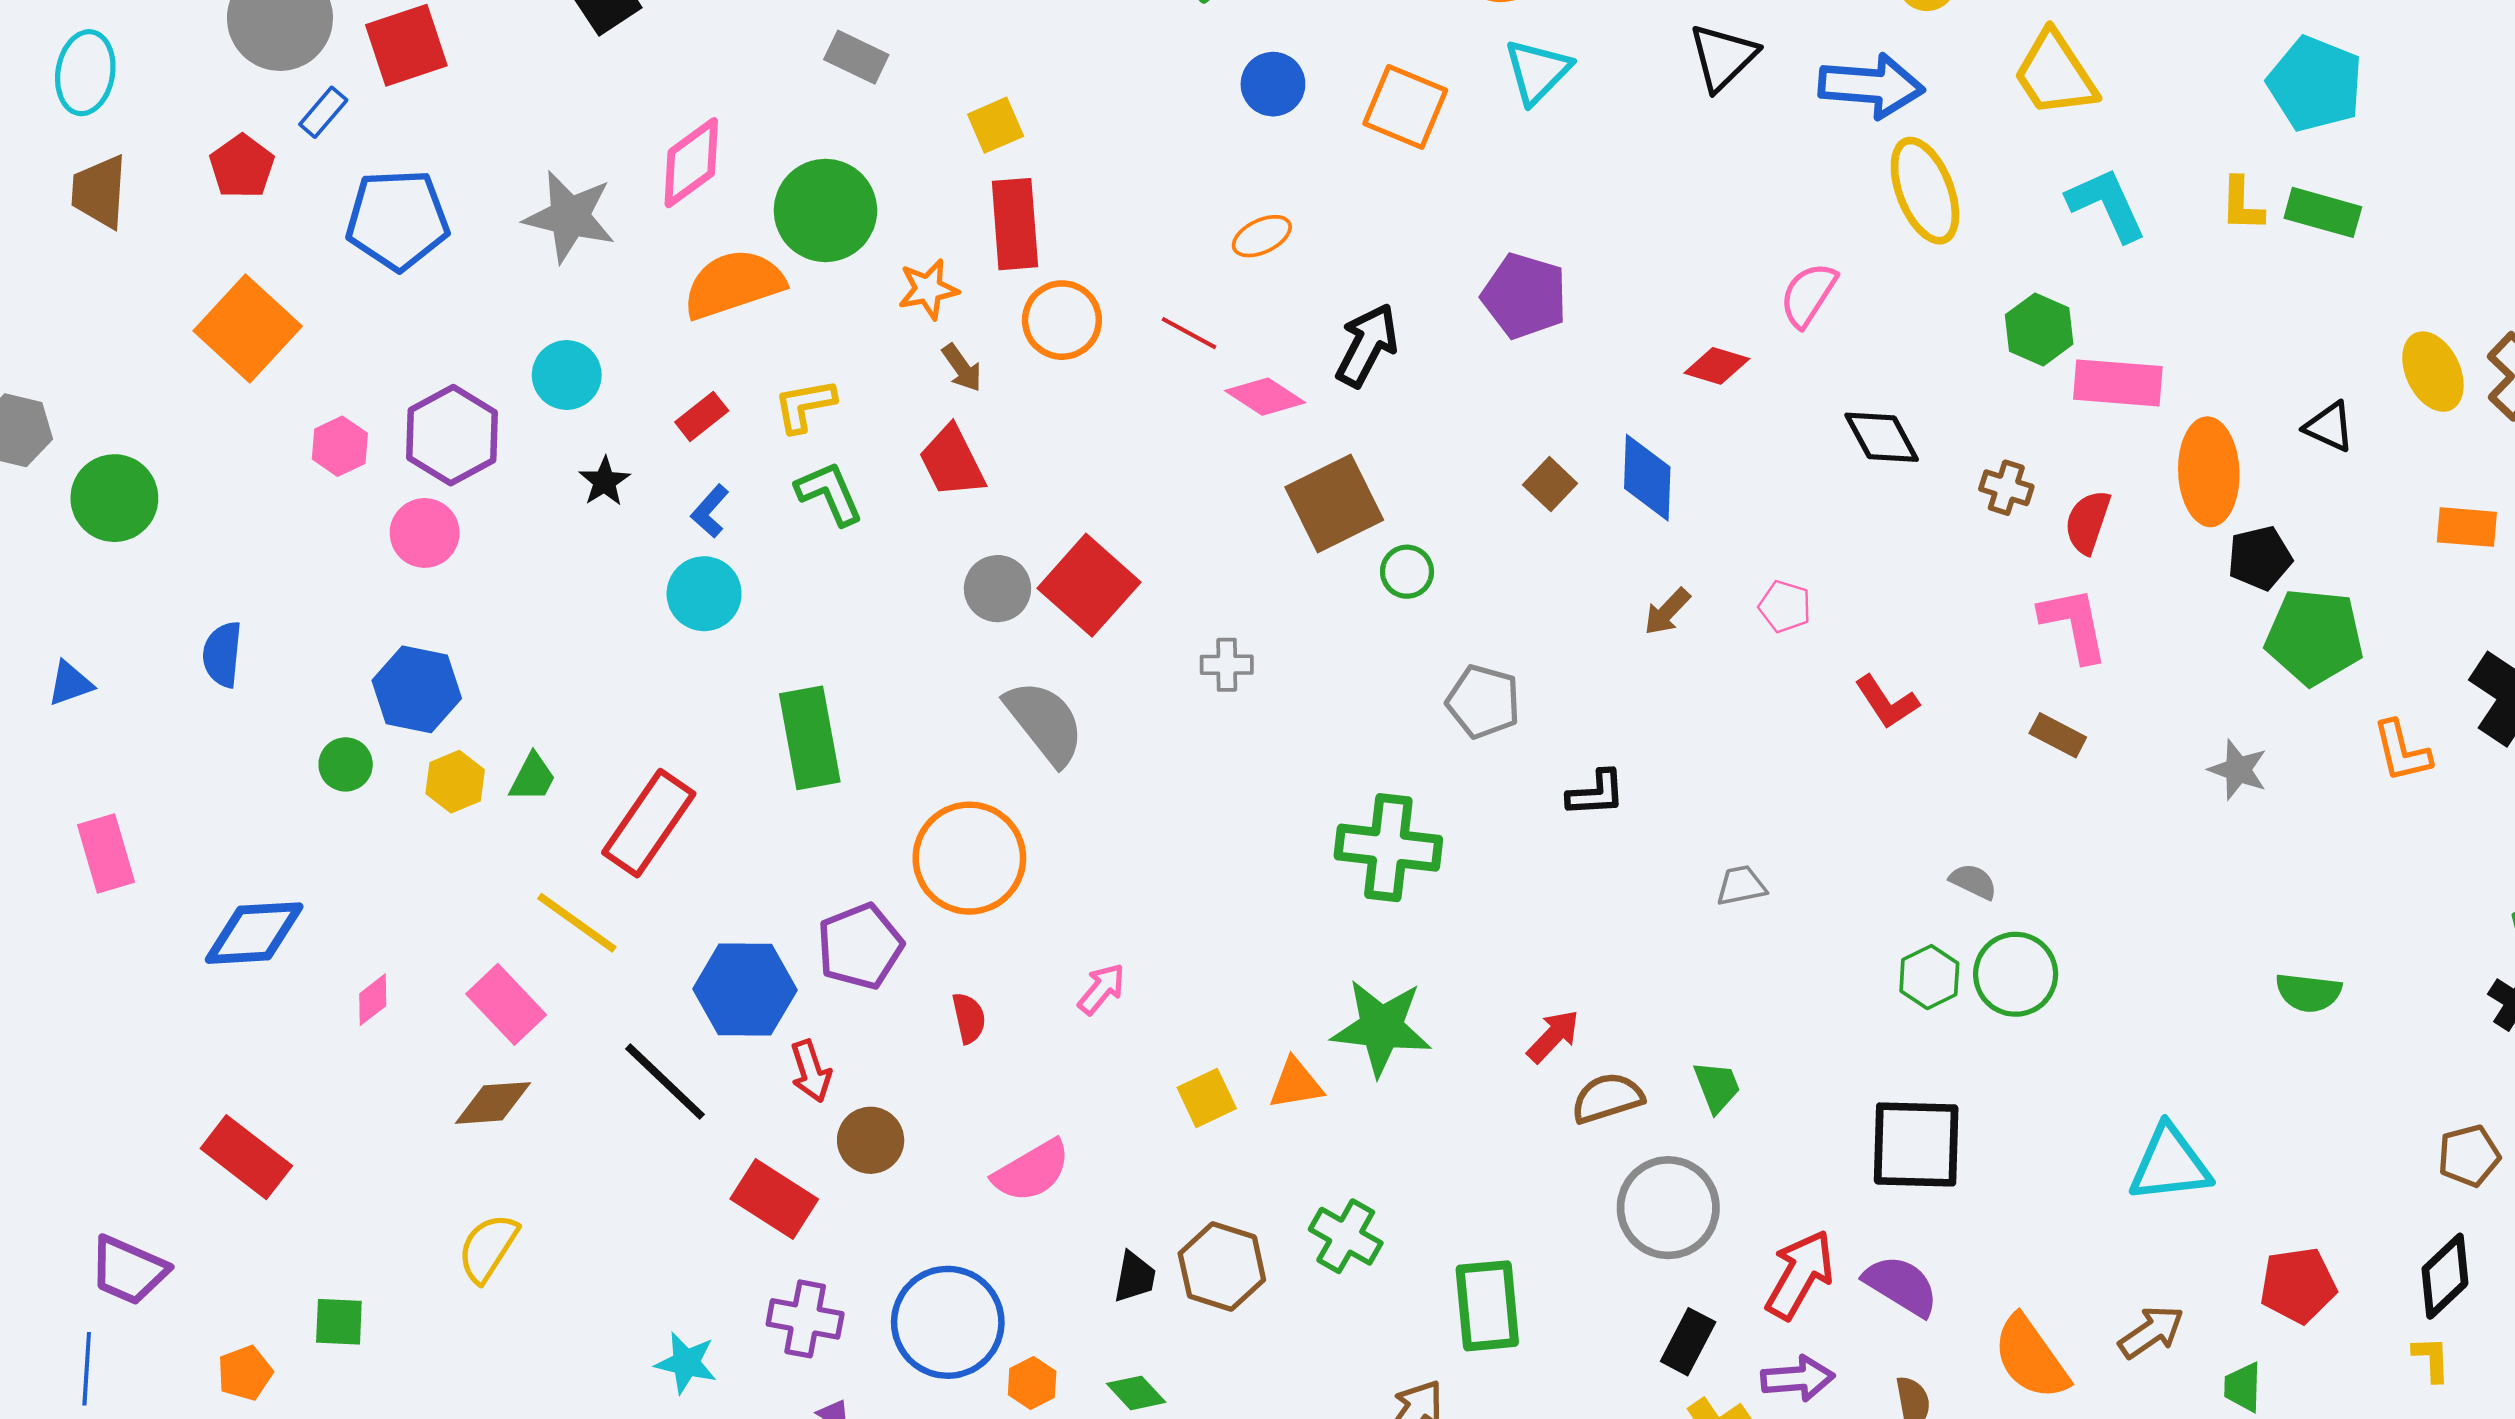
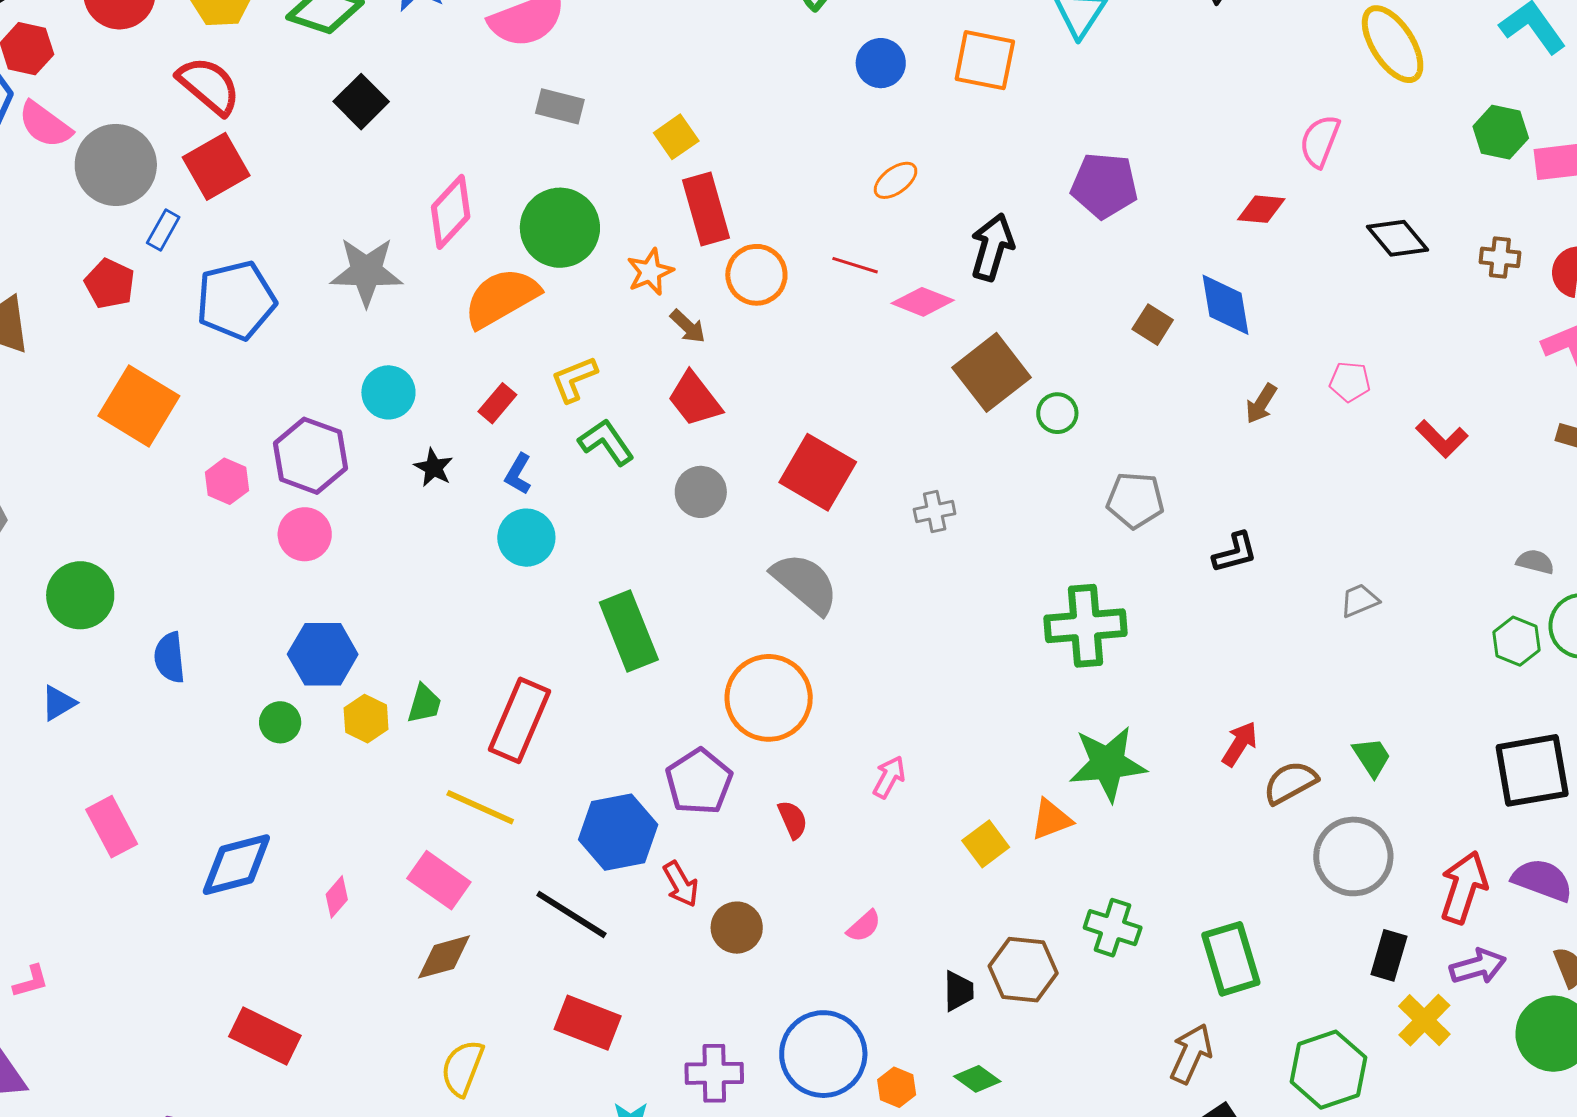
green circle: (114, 498) -> (80, 595), moved
gray circle: (997, 589) -> (701, 492), moved
pink semicircle: (1032, 1171) -> (864, 926), size x0.6
red rectangle: (774, 1199) -> (588, 1023), moved

